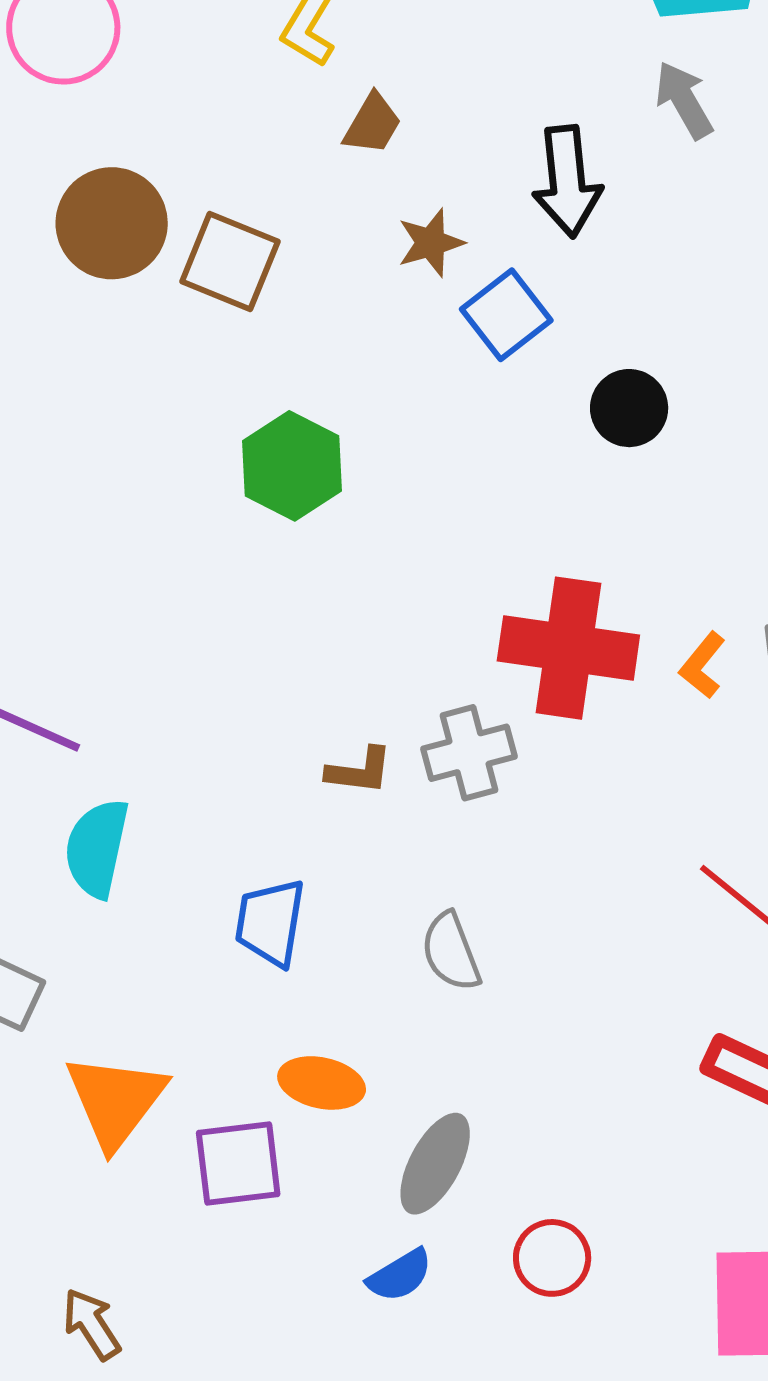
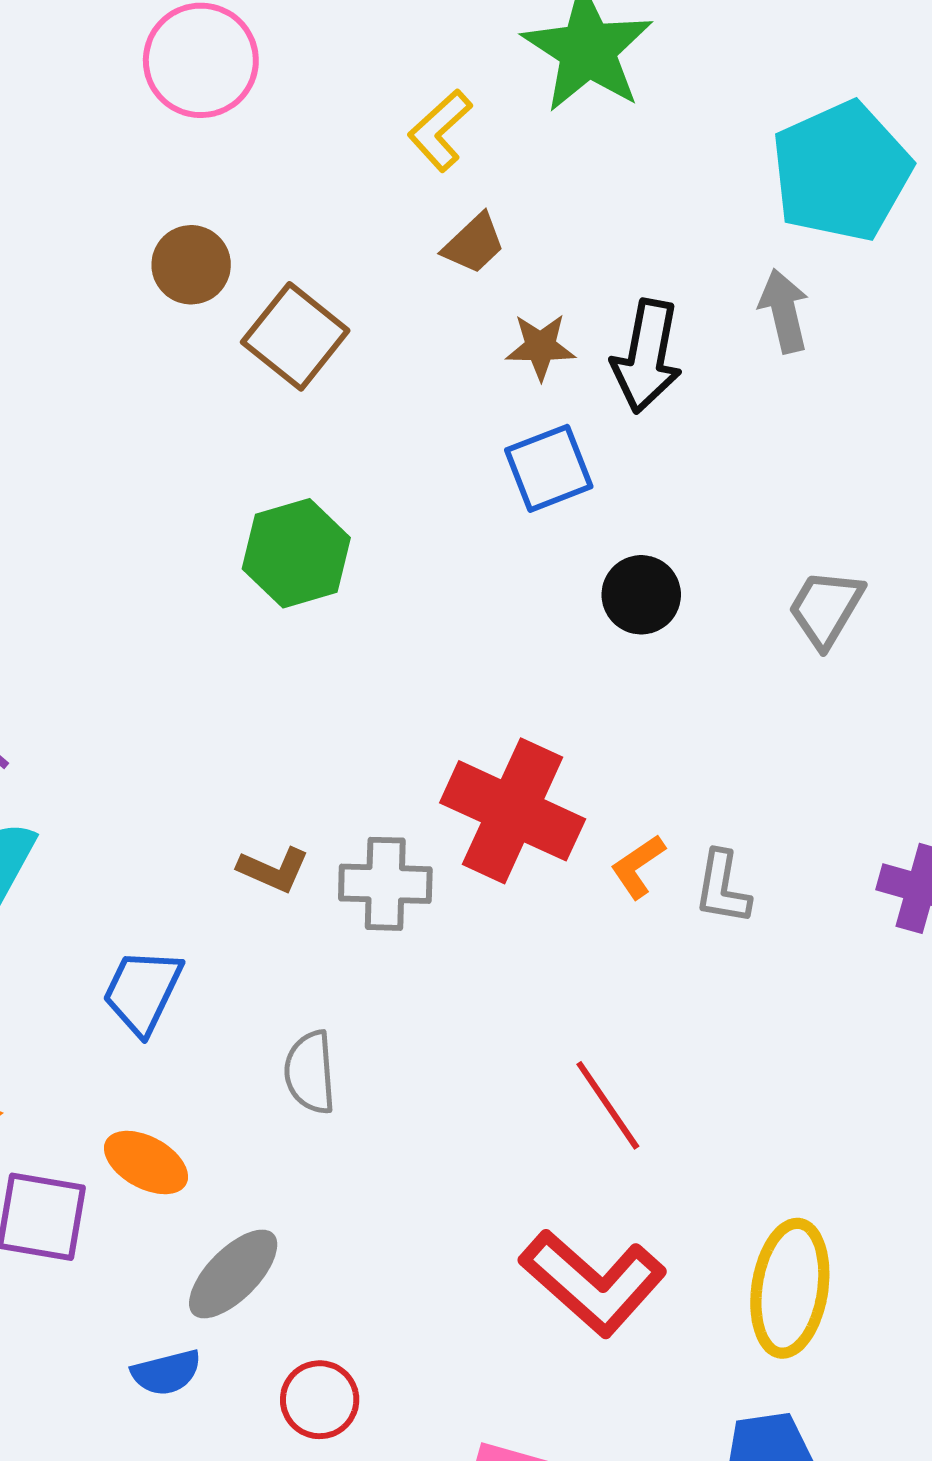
brown circle: (112, 223) -> (191, 265), size x0.7
brown star: (431, 243) -> (540, 347), moved

